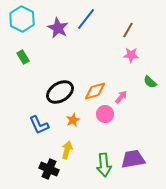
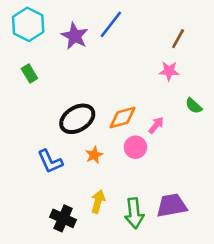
brown line: (128, 30) -> (178, 39), moved
yellow arrow: (67, 150) -> (98, 202), moved

